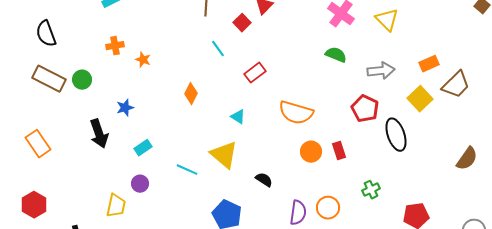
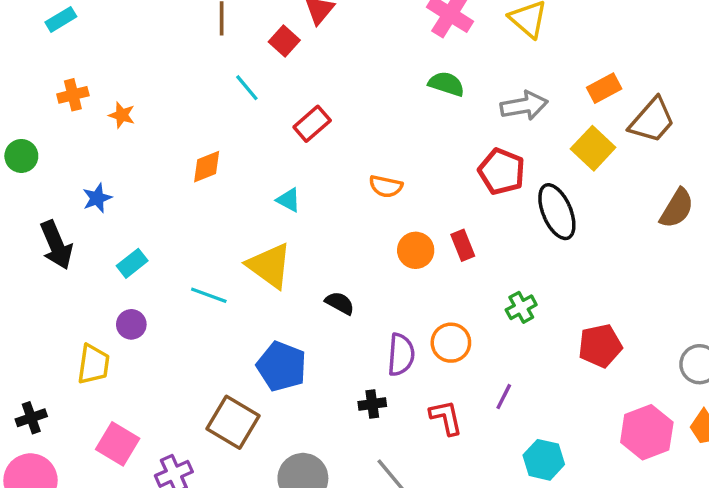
orange diamond: (191, 94) -> (207, 167), turned 45
orange semicircle: (296, 113) -> (386, 186), size x0.6
brown semicircle: (467, 159) -> (677, 208), moved

